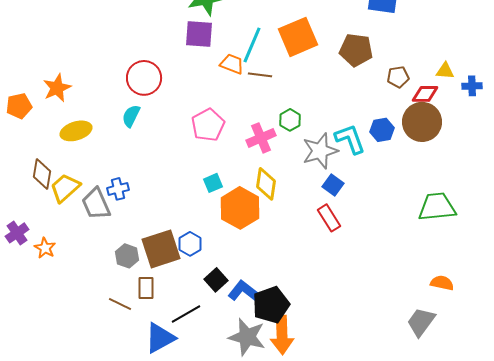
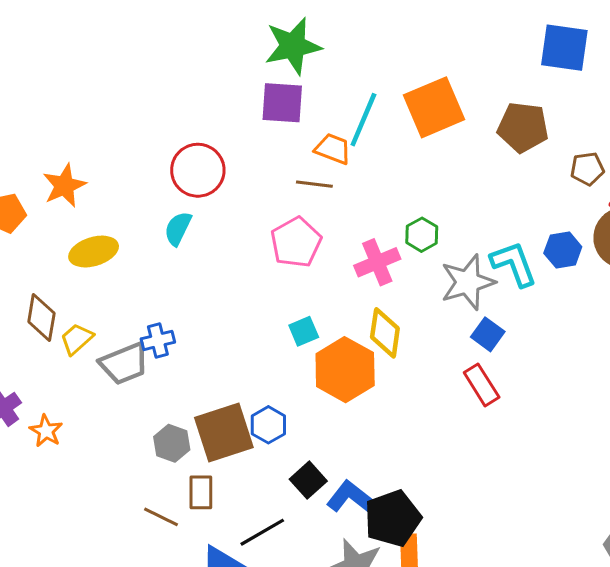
brown line: (260, 75) -> (314, 184), moved
yellow trapezoid: (65, 188) -> (77, 339), size x0.7
gray trapezoid: (96, 204) -> (124, 363), turned -88

